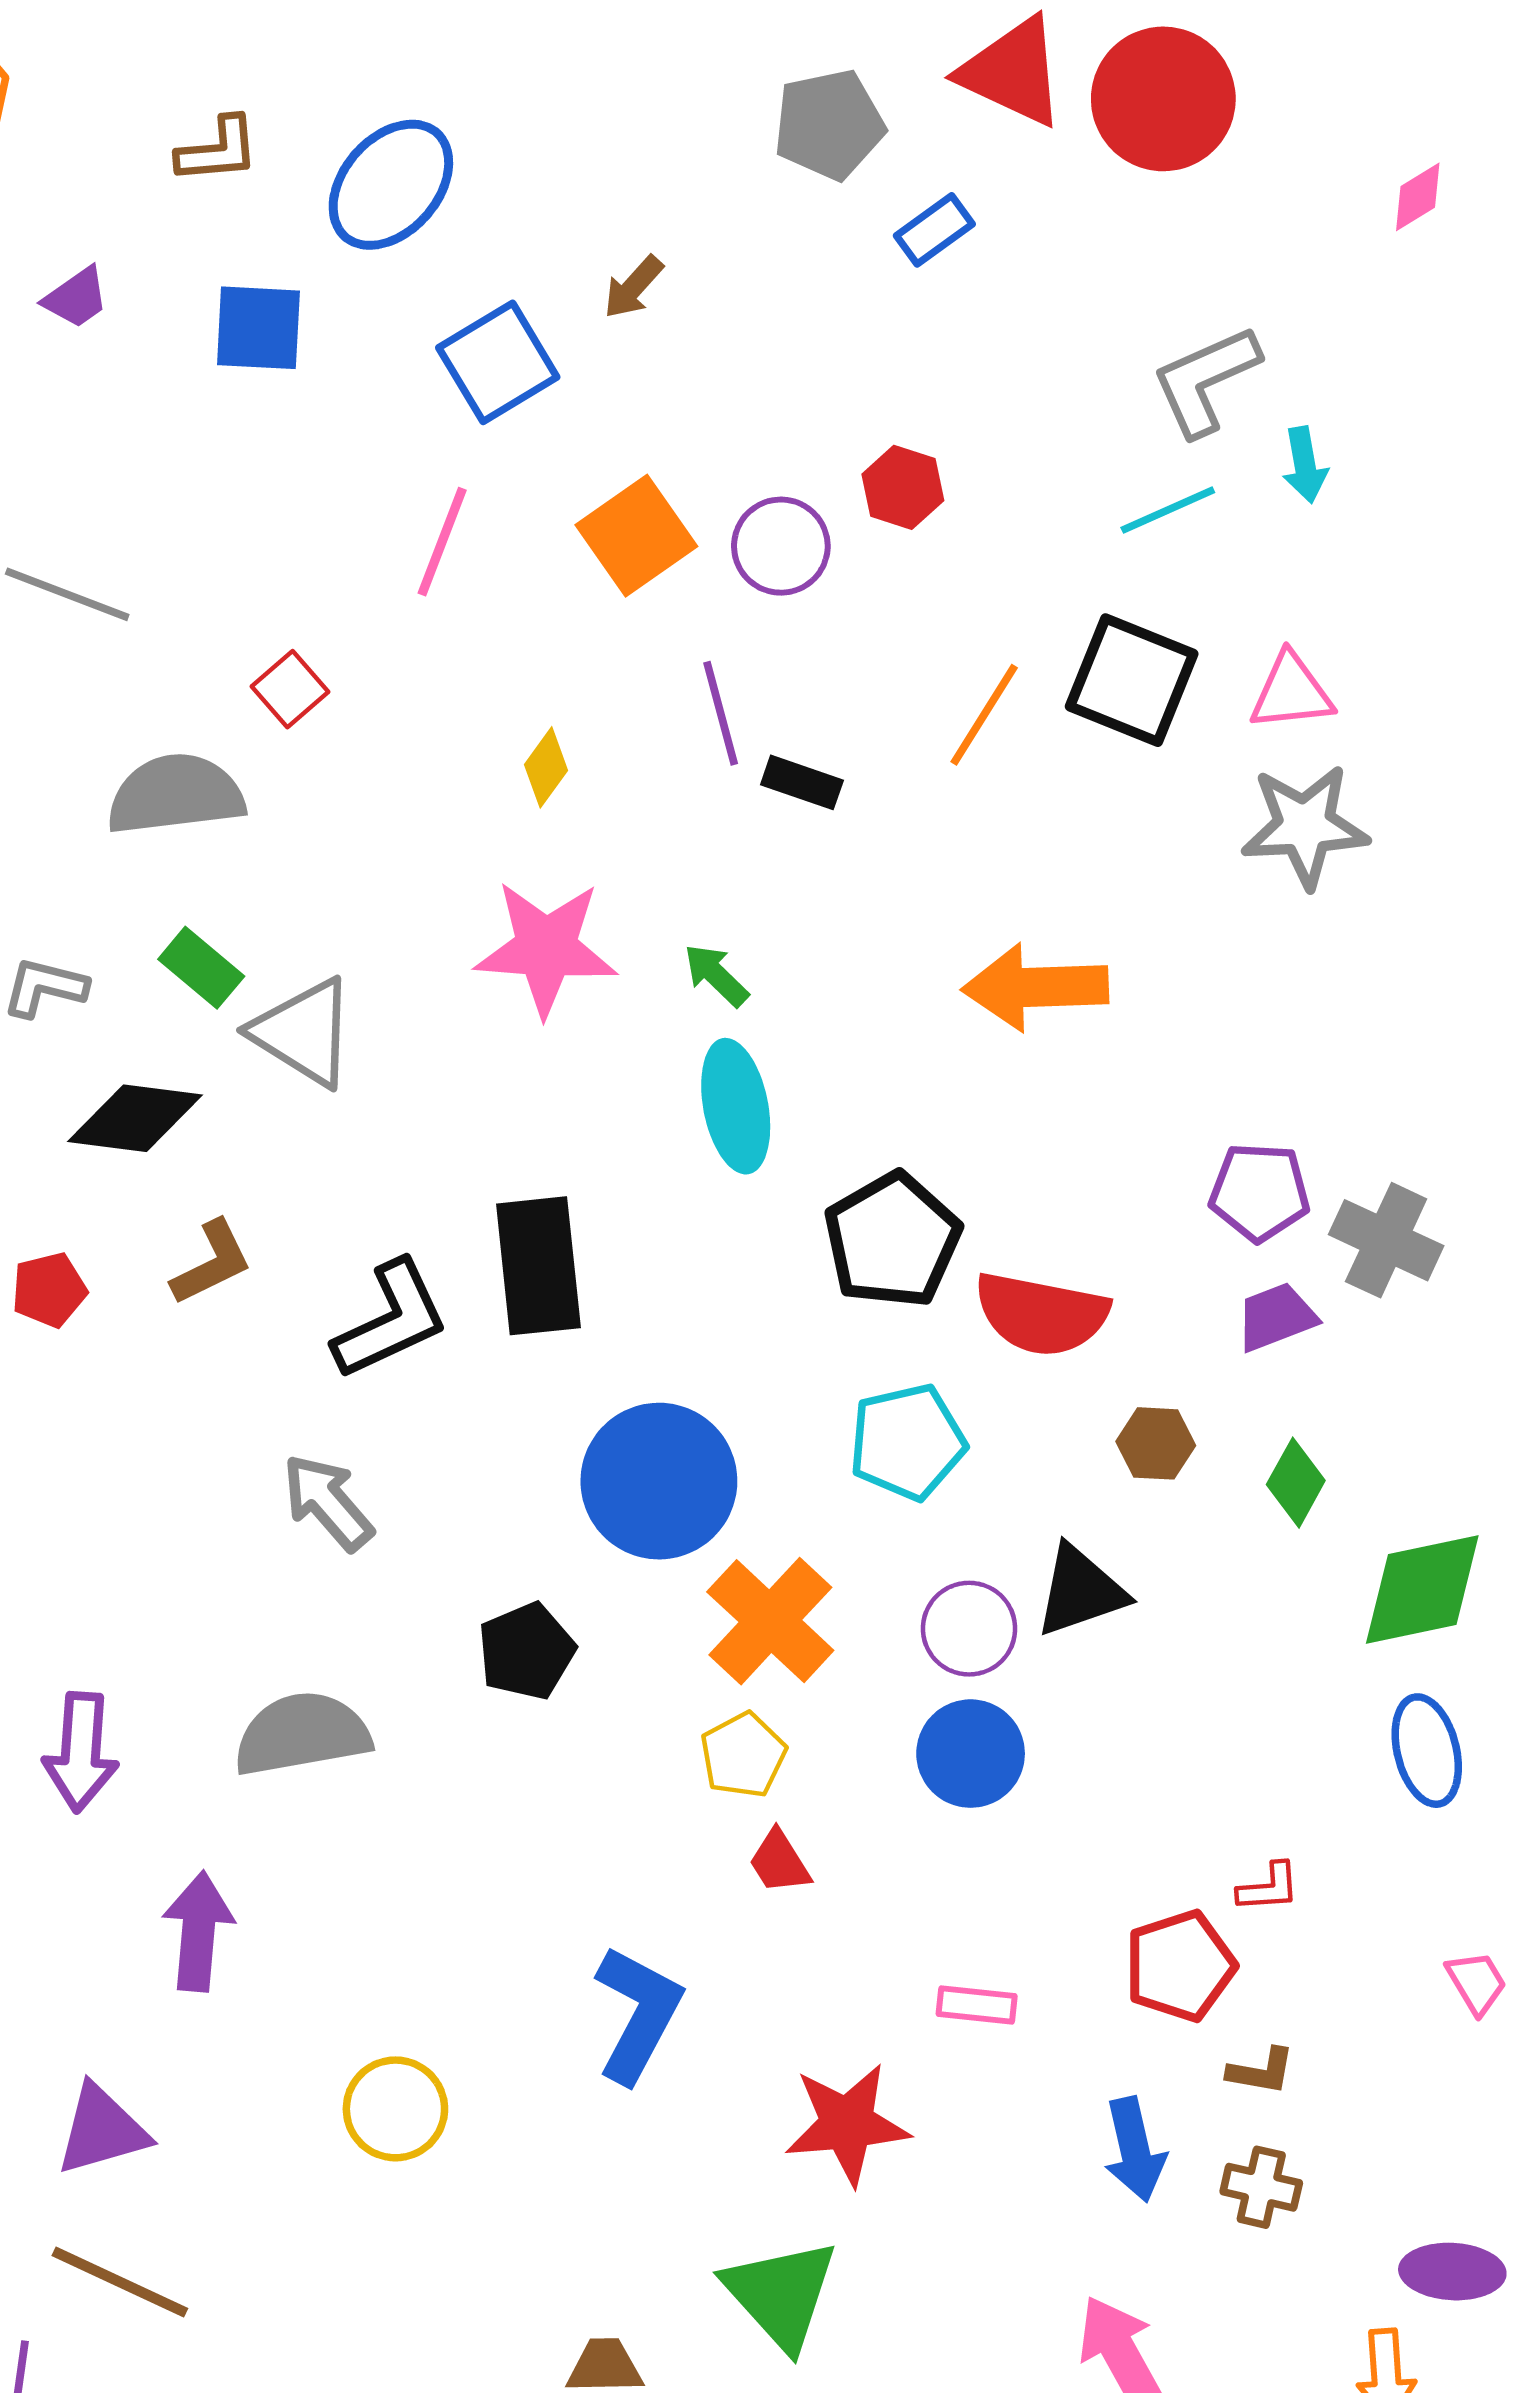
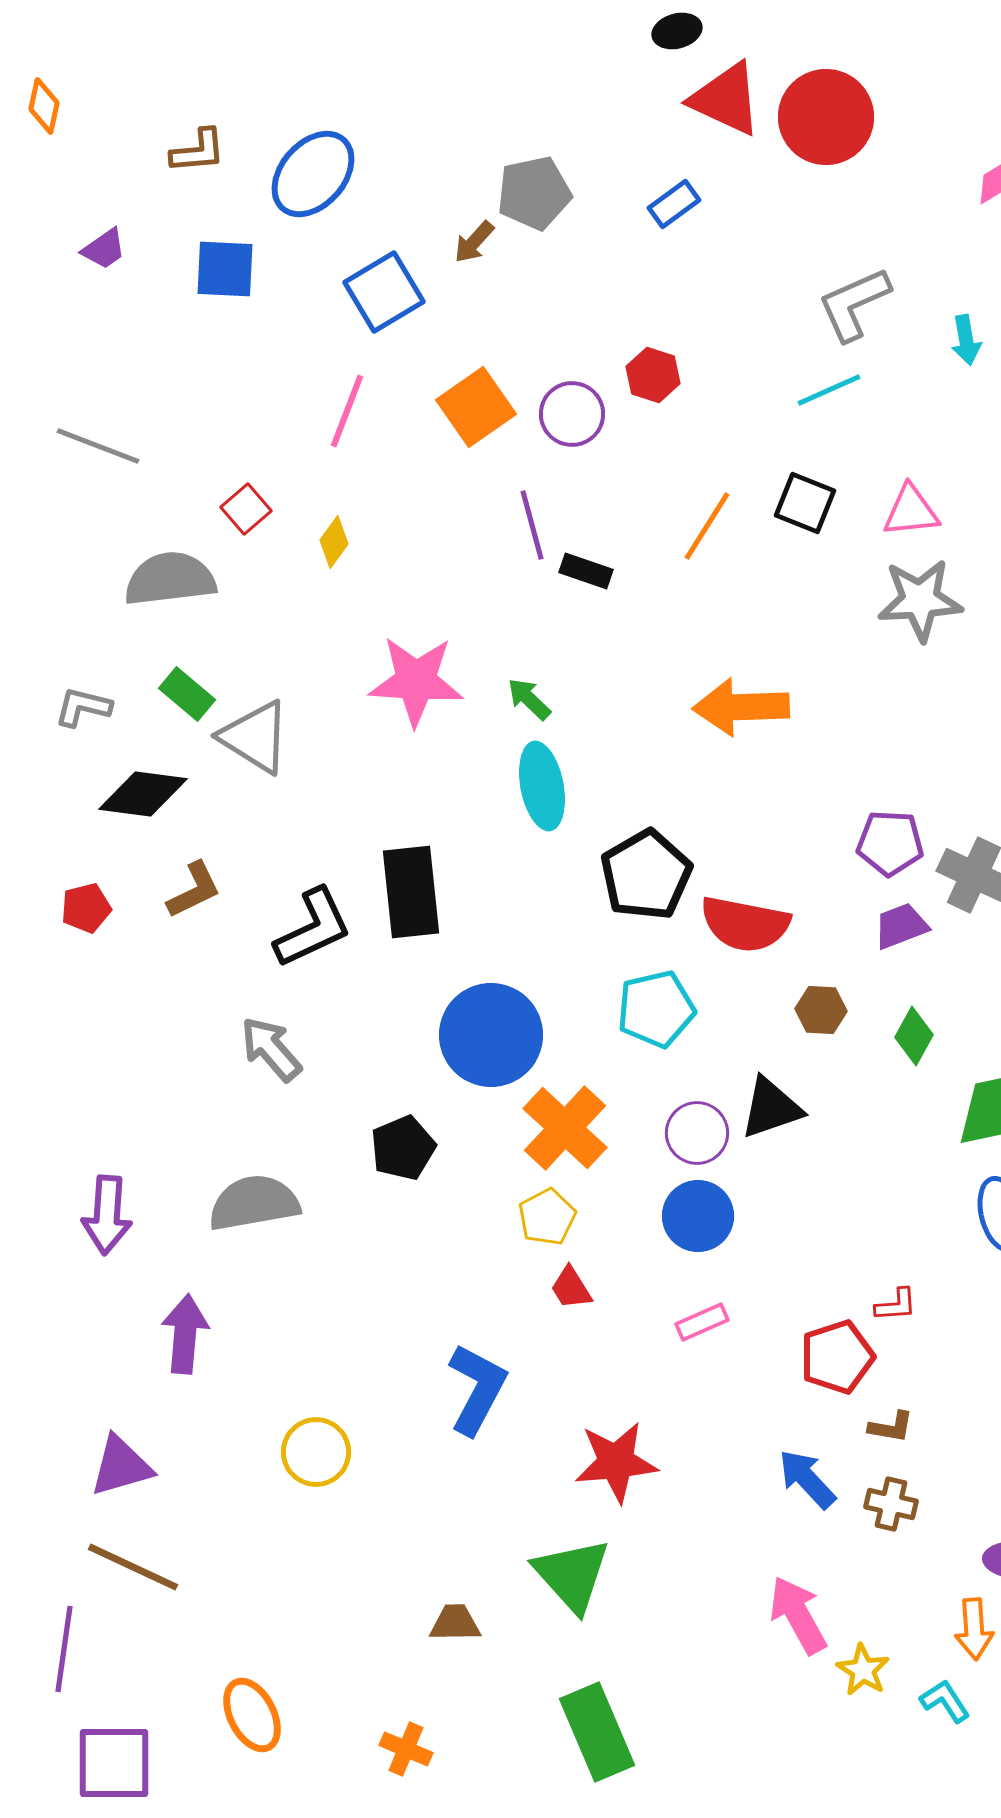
gray pentagon: (829, 125) -> (534, 193), moved
cyan arrow: (1305, 465) -> (966, 340), moved
black square: (1132, 680) -> (805, 503), size x0.7
yellow diamond: (546, 767) -> (334, 542), moved
pink rectangle: (977, 2005) -> (702, 1322), moved, turned -30
blue arrow: (1135, 2150) -> (807, 1479), turned 150

